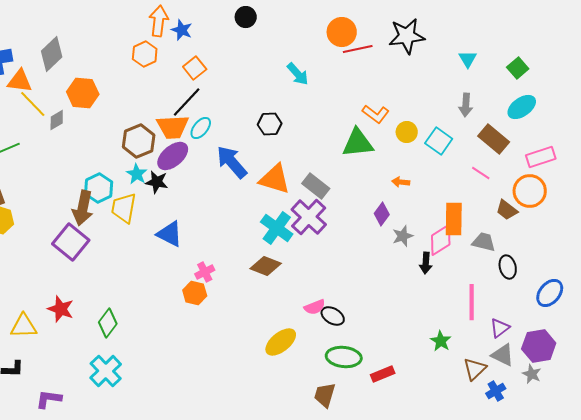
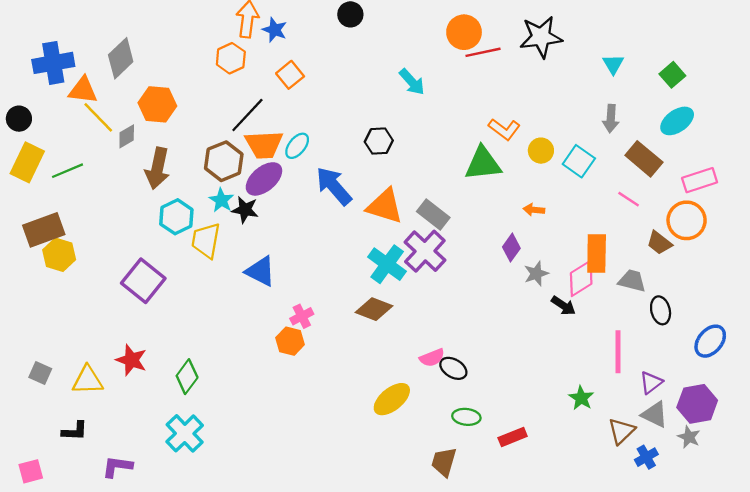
black line: (187, 102) -> (247, 115), moved
brown arrow: (83, 208) -> (157, 168), moved
black arrow: (426, 263) -> (563, 306), turned -60
green ellipse: (344, 357) -> (466, 417), size x0.7

